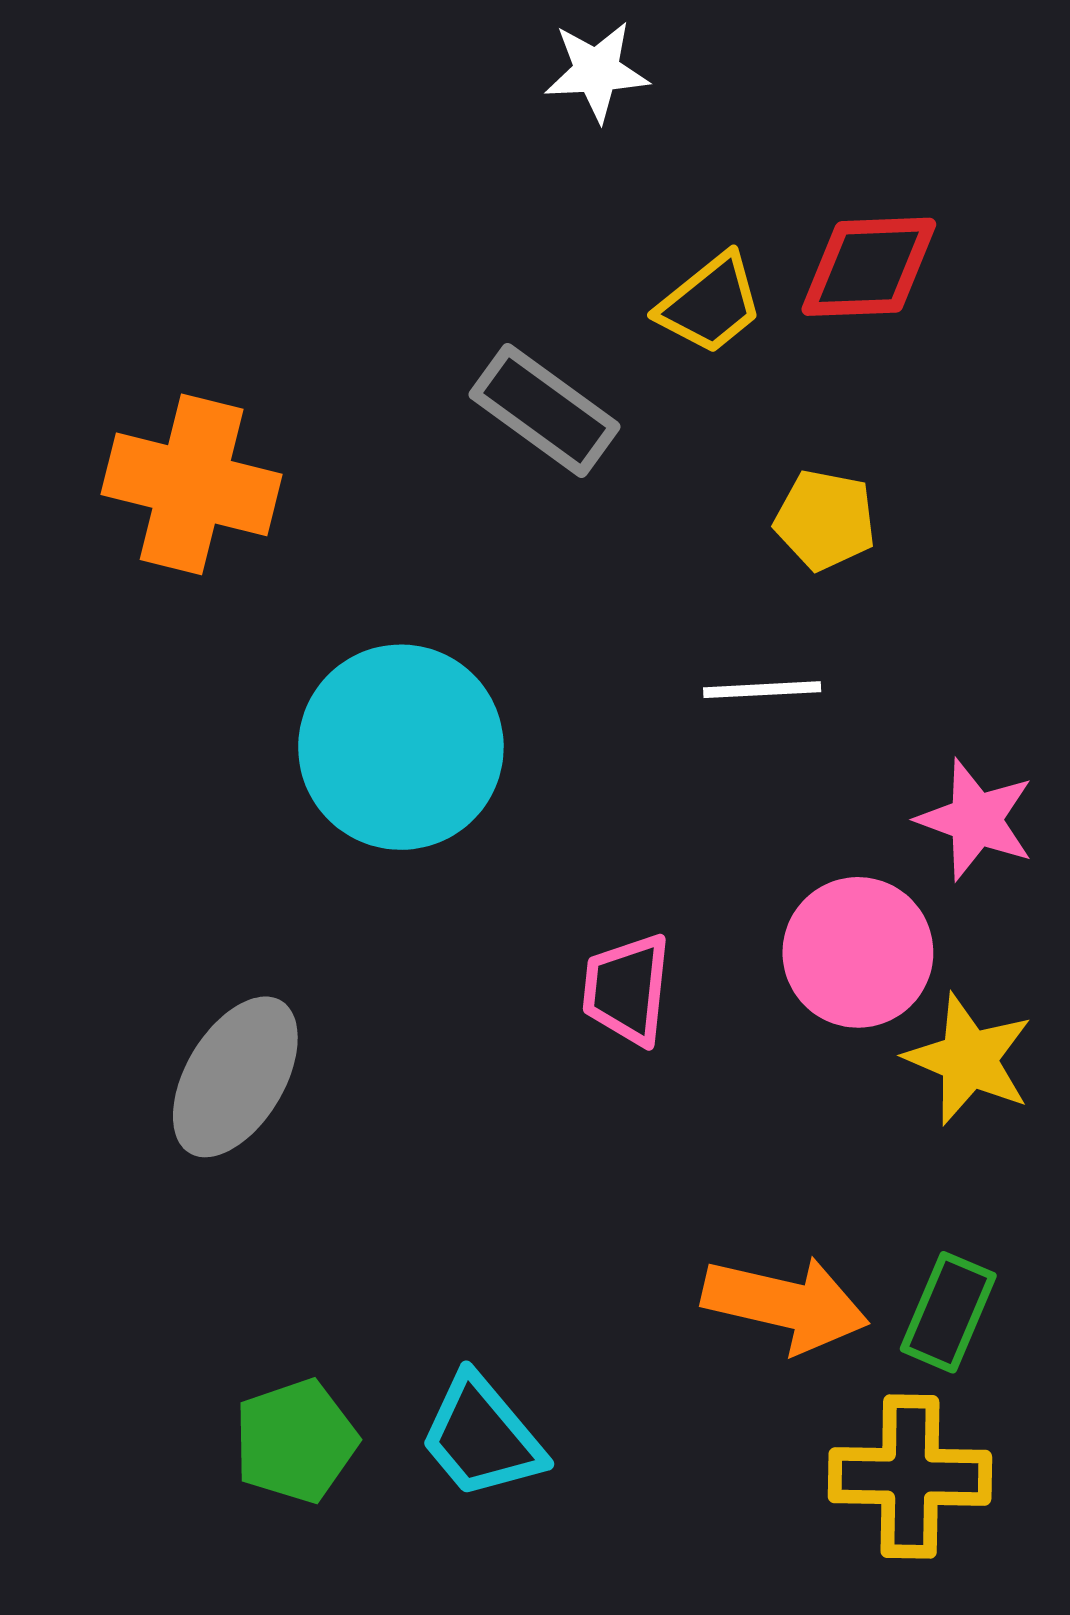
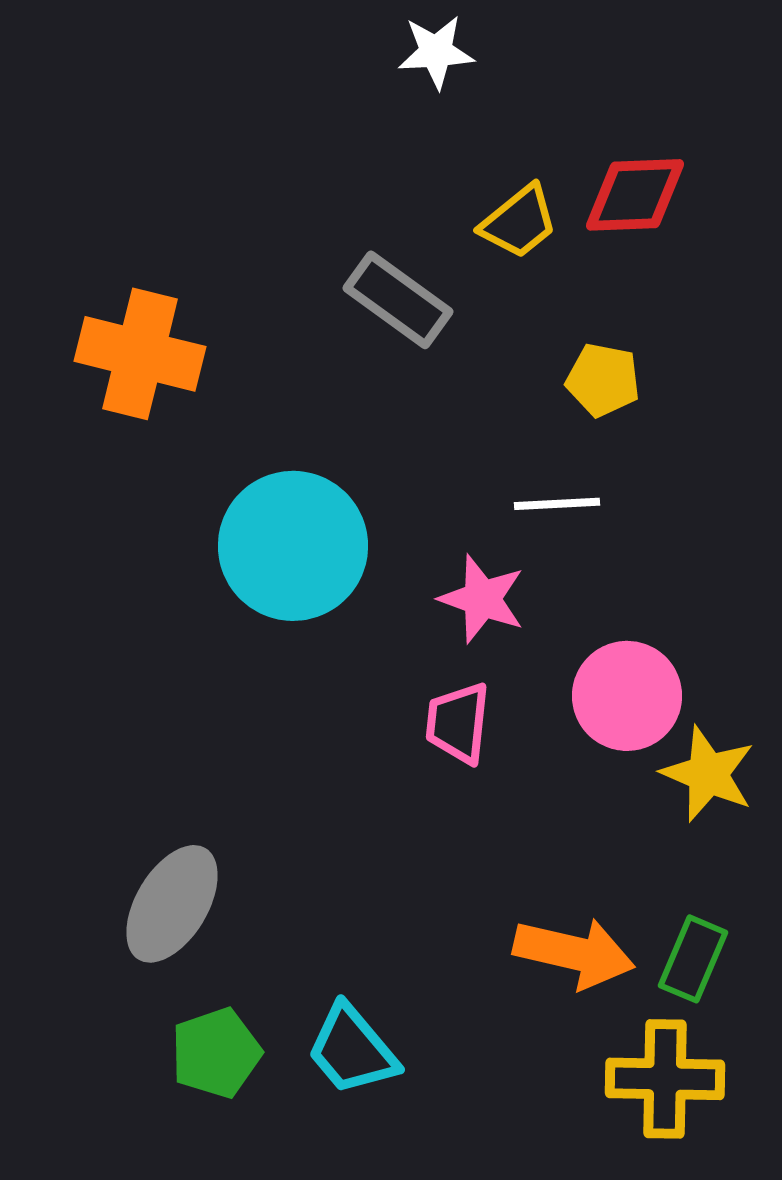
pink star: (976, 820) -> (482, 599), moved
gray ellipse: (235, 1077) -> (172, 904), moved

